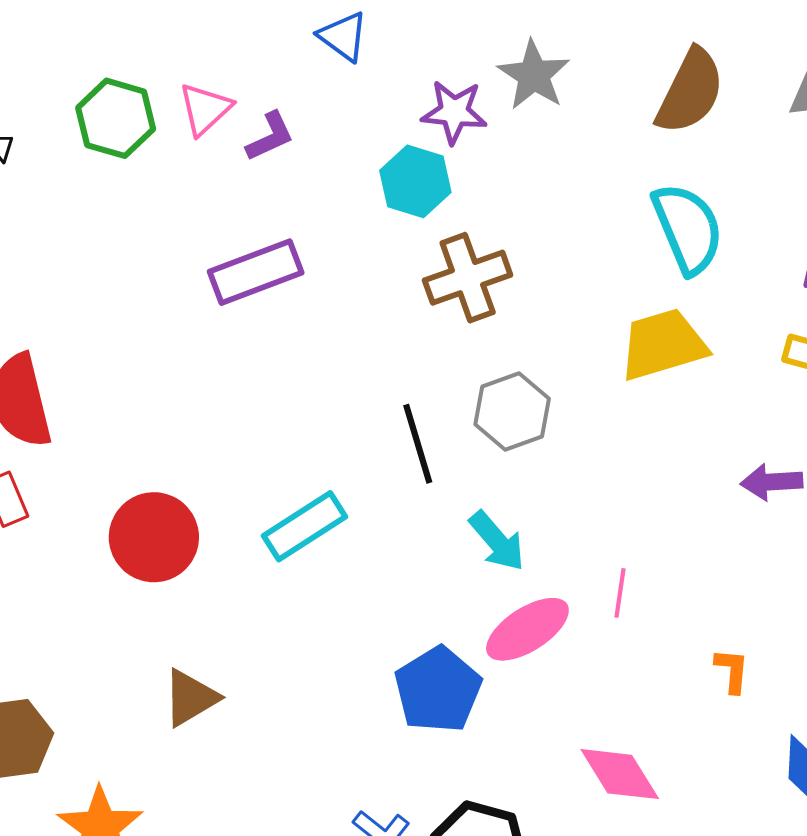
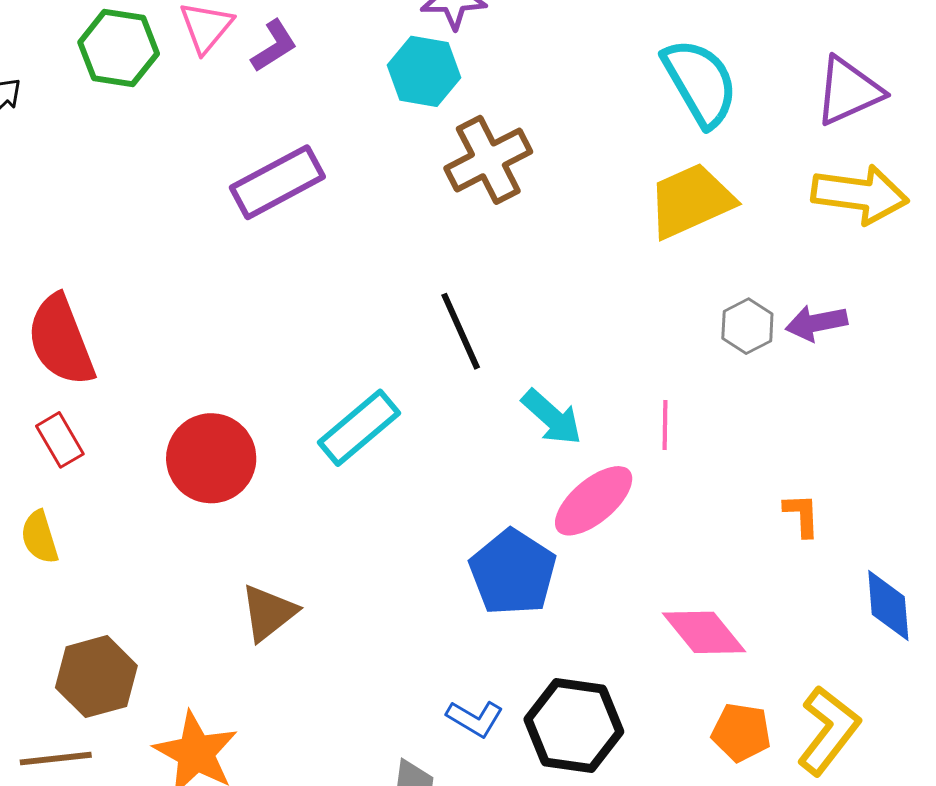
gray hexagon: (512, 411) -> (747, 326), moved, size x0.7
pink line: (620, 593) -> (665, 425), moved

